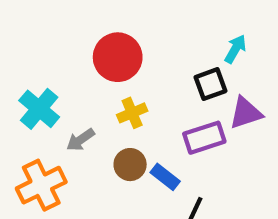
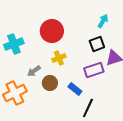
cyan arrow: (235, 49) -> (103, 21), moved
cyan cross: (39, 109) -> (14, 44), moved, turned 30
brown circle: (130, 165) -> (50, 83), moved

